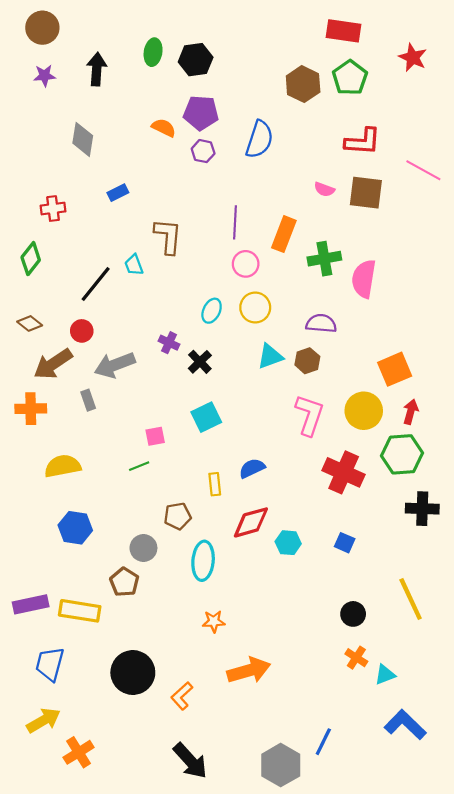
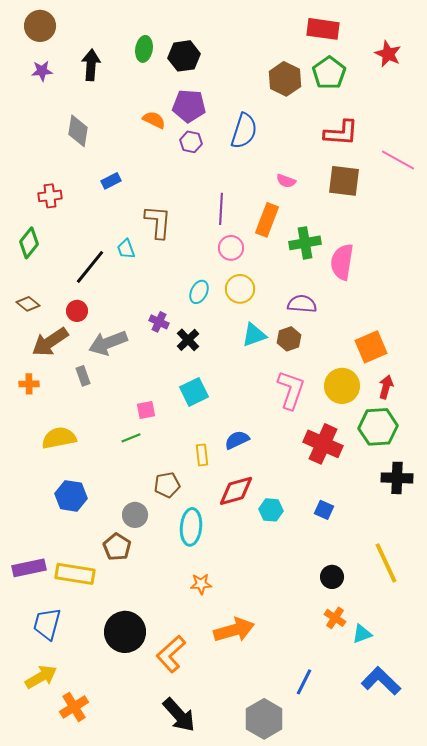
pink semicircle: (324, 189) -> (286, 181), moved
orange cross: (31, 409) -> (29, 384), size x0.7
orange L-shape: (182, 696) -> (171, 654), size x1.4
blue line: (323, 742) -> (304, 682), moved

